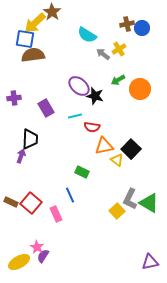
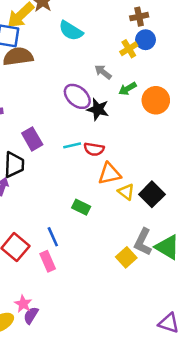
blue circle: (142, 28) -> (146, 40), moved
cyan semicircle: (87, 35) -> (71, 31), moved
gray arrow: (103, 54) -> (103, 72), moved
purple rectangle: (46, 108) -> (32, 139), moved
cyan line: (75, 116) -> (72, 145), moved
black square: (131, 149) -> (152, 194), moved
blue line: (70, 195) -> (53, 237), moved
purple triangle: (150, 262) -> (169, 323), turned 30

